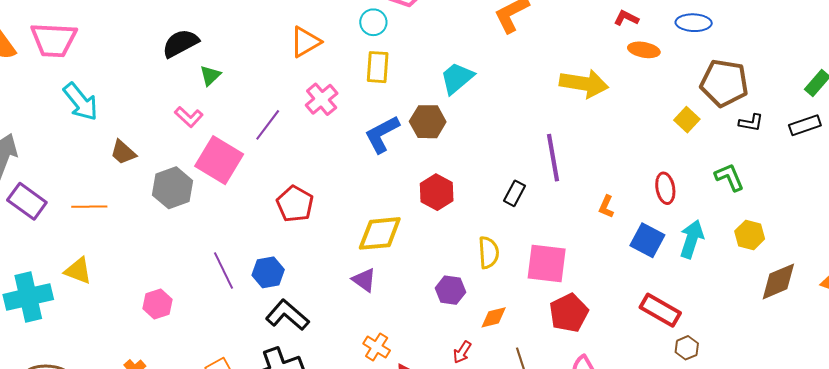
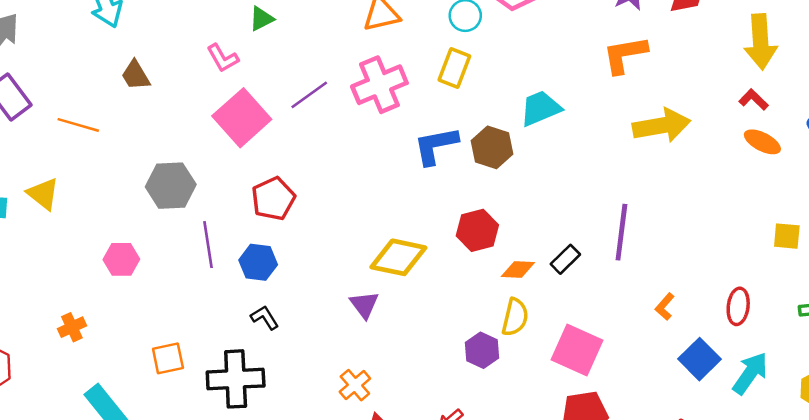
yellow arrow: (584, 84) -> (662, 126), moved, turned -36
pink cross: (322, 99) -> (379, 85), size x1.4
yellow square: (687, 120) -> (787, 236), turned 35
gray hexagon: (172, 188) -> (171, 186), moved
red pentagon: (295, 204) -> (273, 199), moved
purple hexagon: (450, 290) -> (482, 350), moved
black L-shape: (287, 315) -> (265, 318), size x0.6
orange diamond: (494, 317) -> (518, 270), moved

